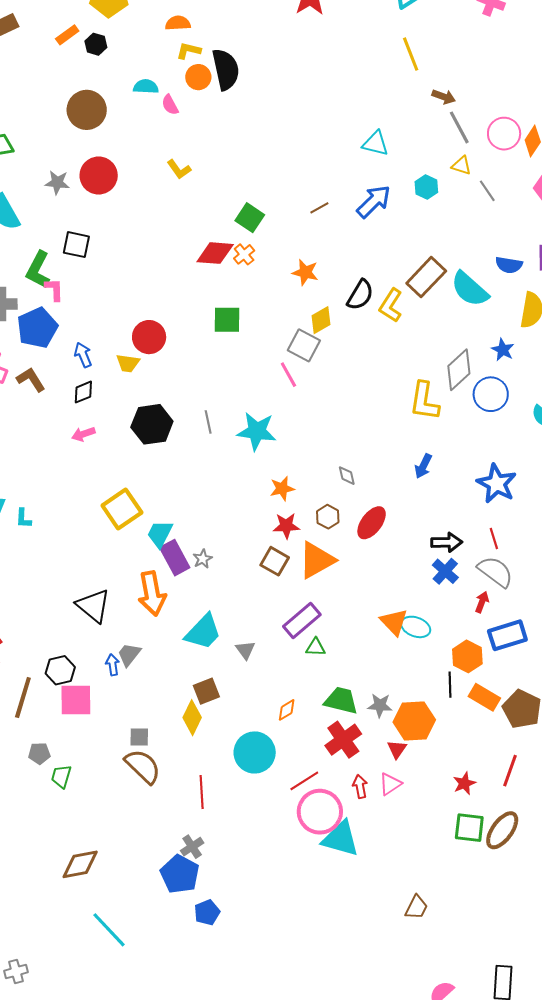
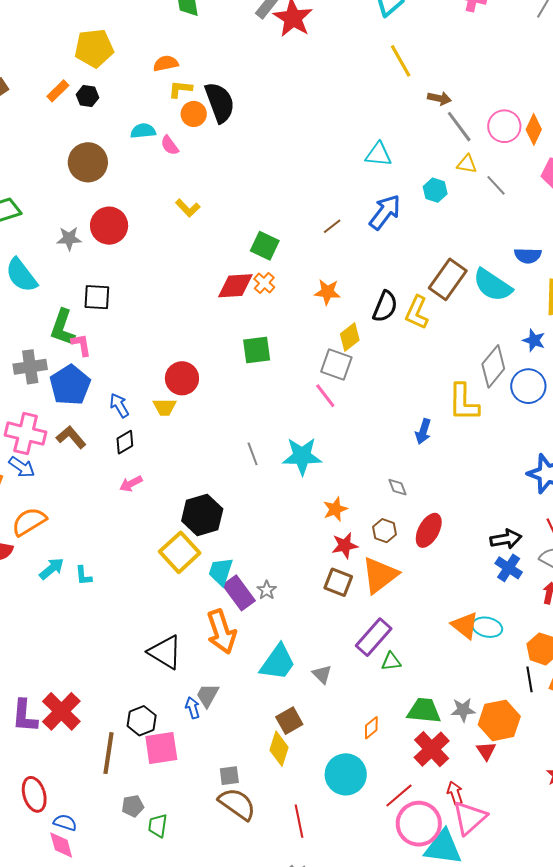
black hexagon: (152, 424) -> (202, 515), moved
blue arrow: (423, 466) -> (423, 431), moved
pink triangle: (390, 784) -> (469, 818), moved, size x1.5

